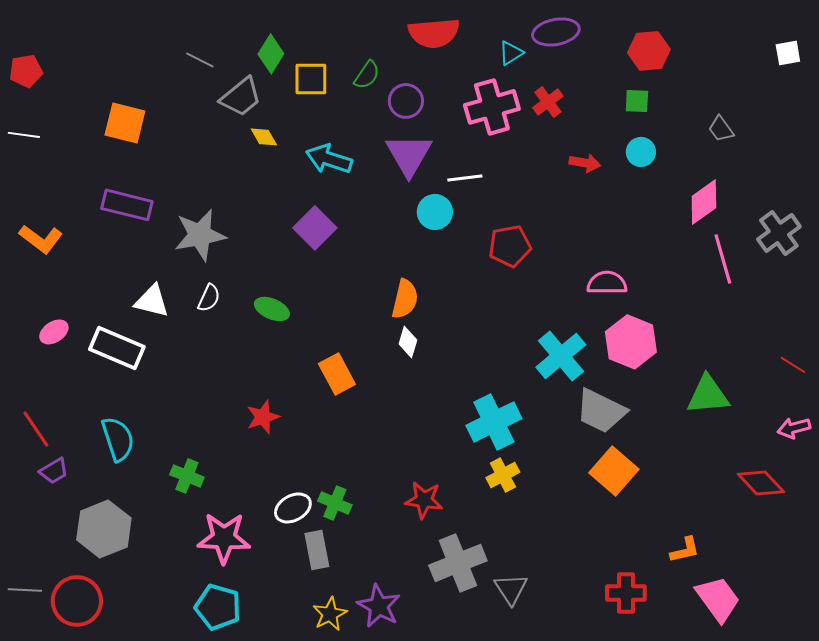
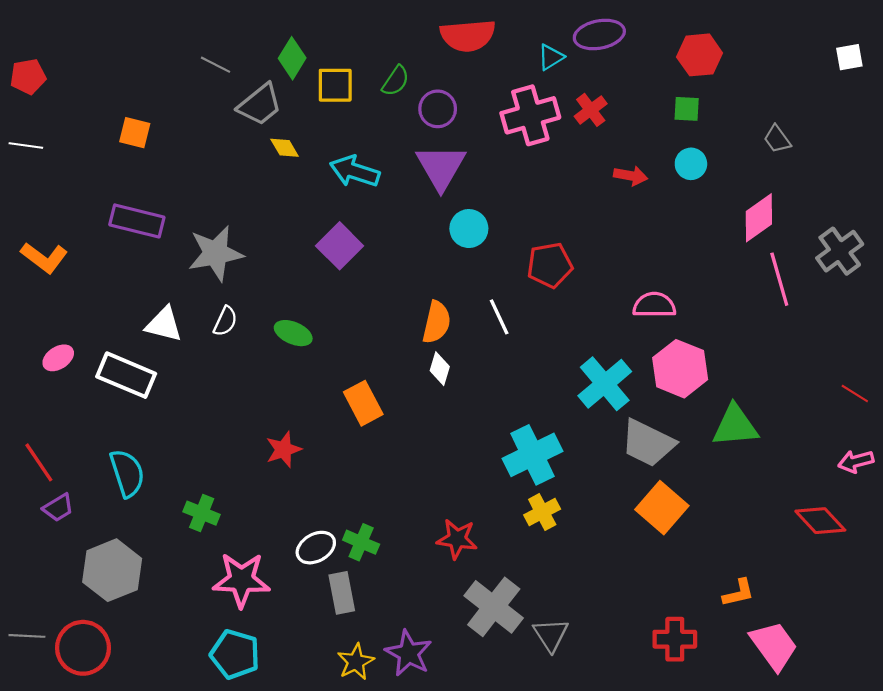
orange square: (125, 123) -> (135, 133), size x0.7
white line: (465, 178) -> (499, 317), moved, turned 72
green triangle: (708, 395) -> (735, 426), moved
gray cross: (458, 563) -> (494, 607), turned -30

